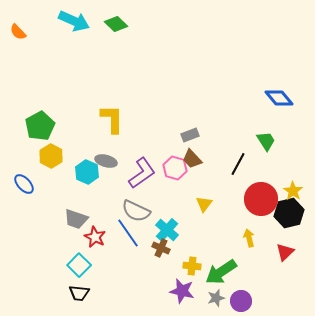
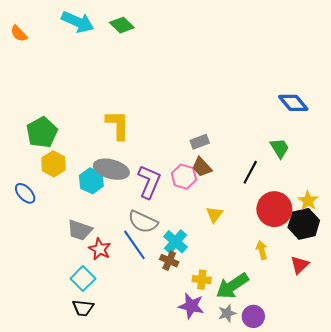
gray ellipse: (106, 161) -> (111, 169), size x1.5
purple L-shape: (142, 173) -> (149, 182), turned -32

